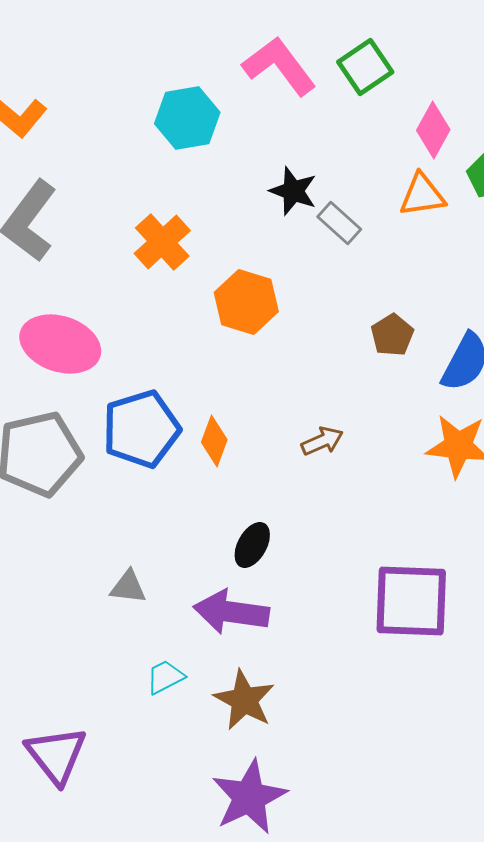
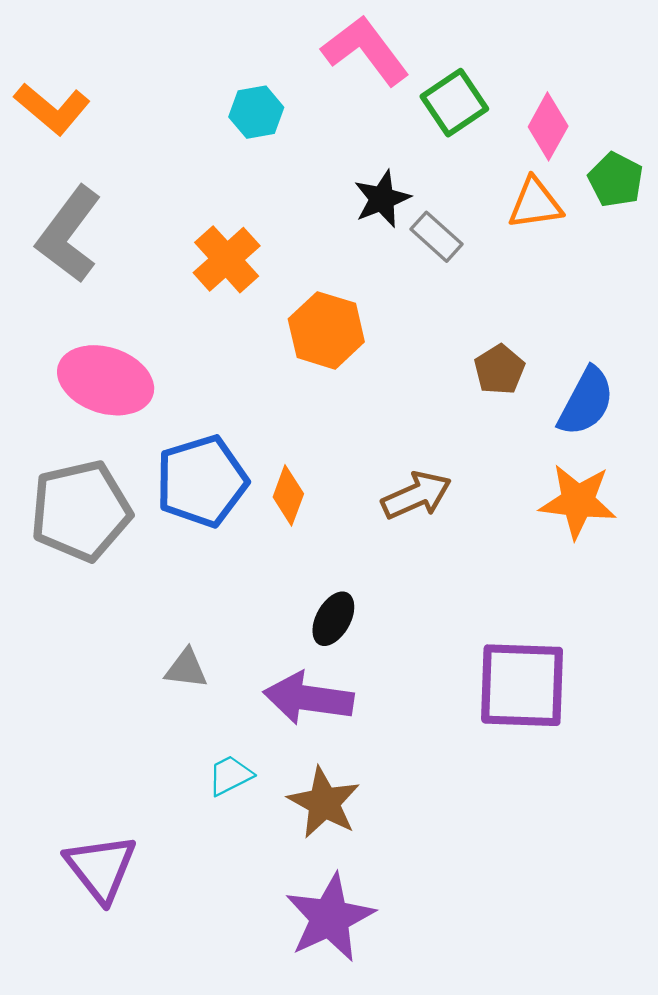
green square: (365, 67) -> (454, 103), moved
cyan hexagon: (187, 118) -> (256, 112), size x0.7
black star: (293, 191) -> (382, 199), turned 30
brown arrow: (322, 441) -> (416, 495), size x1.4

